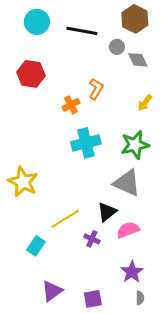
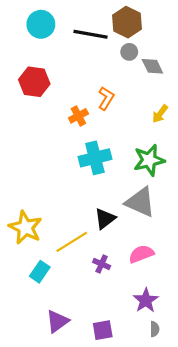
brown hexagon: (135, 19) -> (127, 22), moved
yellow star: (23, 182) -> (25, 227), moved
black triangle: (107, 212) -> (105, 219), moved

